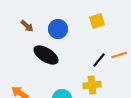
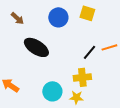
yellow square: (97, 21) -> (87, 13), turned 35
blue circle: (58, 29) -> (58, 17), moved

